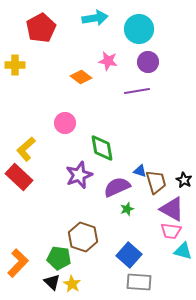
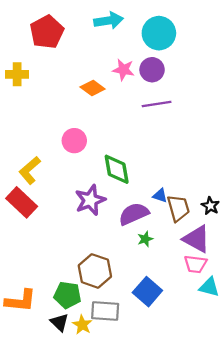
purple circle: (148, 62) -> (152, 70), moved
orange L-shape: (18, 263) -> (21, 301), turned 52
gray rectangle: (139, 282) -> (105, 311), moved

